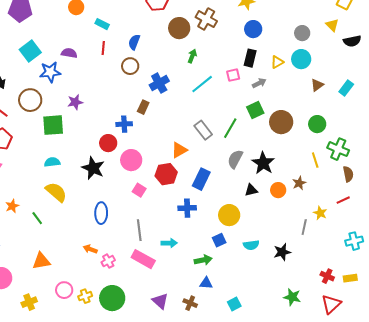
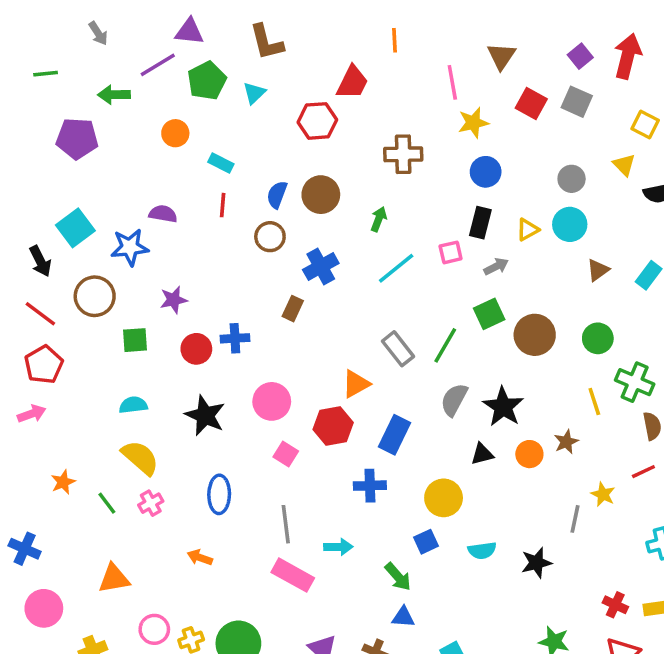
brown cross: (206, 19) -> (403, 154), turned -30
brown circle: (179, 28) -> (321, 195), moved
cyan square: (30, 51) -> (75, 228), moved
blue cross: (124, 124) -> (235, 338), moved
green square: (53, 125) -> (135, 340), size x0.7
red circle: (108, 143) -> (196, 349), moved
green arrow: (203, 260) -> (398, 577), turned 60
pink cross: (108, 261) -> (151, 503), moved

